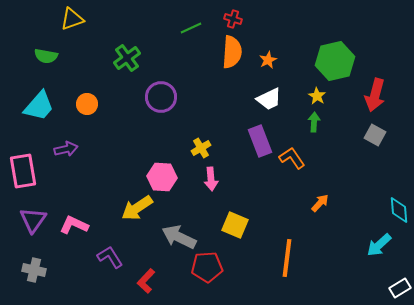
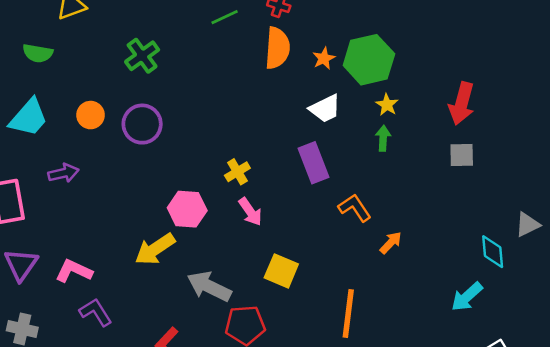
green hexagon: (335, 61) -> (369, 60), moved
purple circle: (161, 97) -> (142, 124), moved
gray square: (375, 135) -> (462, 155), turned -30
orange L-shape: (292, 158) -> (355, 208), moved
pink arrow: (211, 179) -> (250, 212), turned -30
purple L-shape: (110, 257) -> (96, 312), moved

